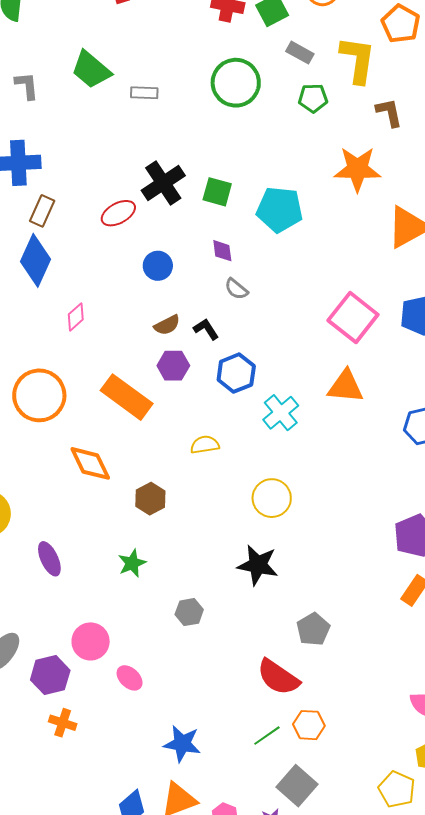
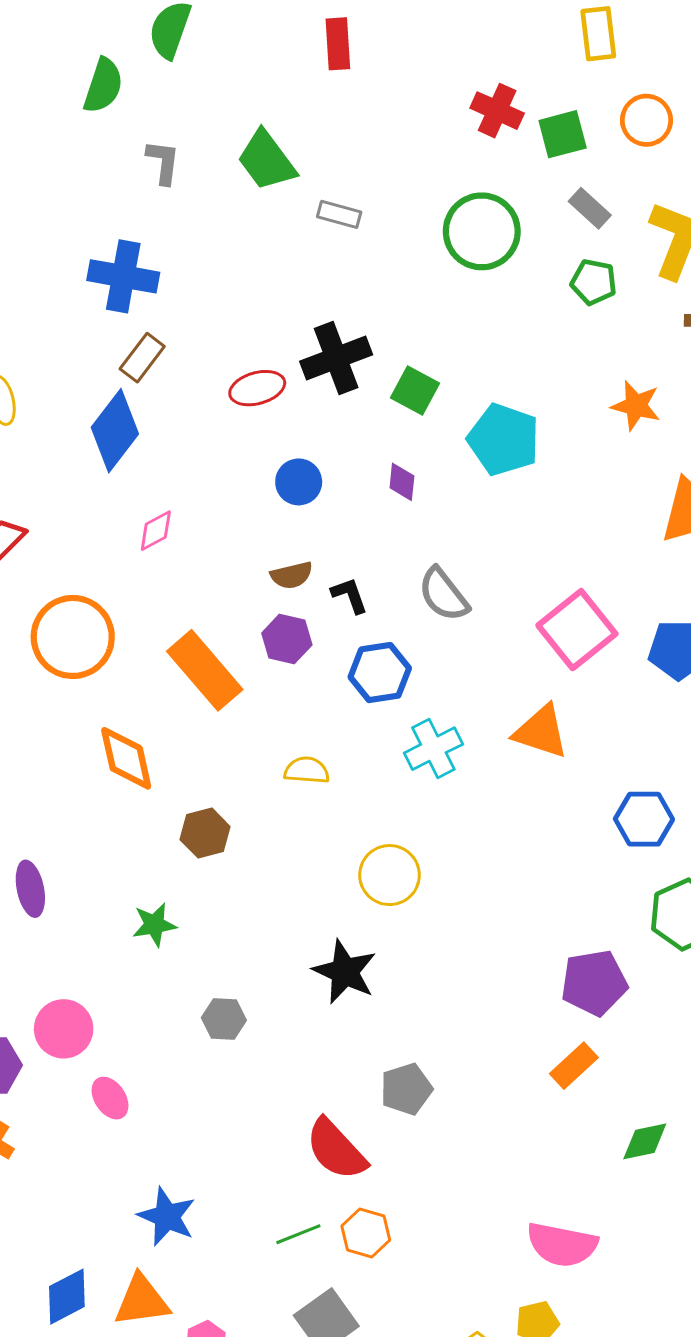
orange star: (357, 169) -> (636, 406), size x0.7
gray semicircle: (236, 289) -> (443, 594), moved, size x1.5

